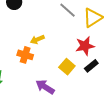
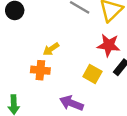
red star: (85, 46) -> (109, 45), turned 30

